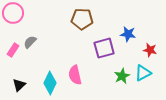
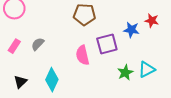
gray semicircle: (30, 42) -> (38, 44), moved
red star: (150, 50) -> (152, 21), moved
pink semicircle: (75, 75) -> (82, 55), moved

